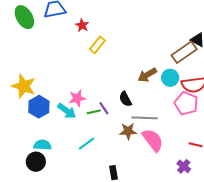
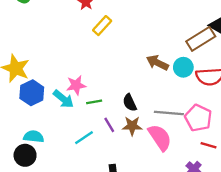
brown arrow: (147, 75) -> (157, 63), turned 54
black semicircle: (125, 99) -> (130, 103), moved
pink pentagon: (186, 103) -> (198, 118), moved
purple line: (104, 108) -> (109, 125), moved
gray line: (145, 118) -> (169, 113), moved

